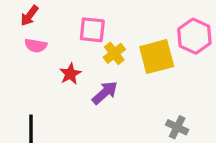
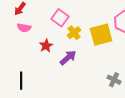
pink square: (92, 30) -> (60, 18), turned 30

